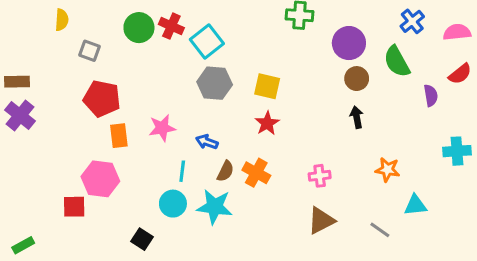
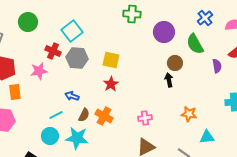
red cross: (171, 26) -> (53, 51), moved
brown circle: (357, 79) -> (175, 63), moved
pink star: (162, 128) -> (39, 71), moved
cyan line: (182, 171) -> (56, 115), turned 56

